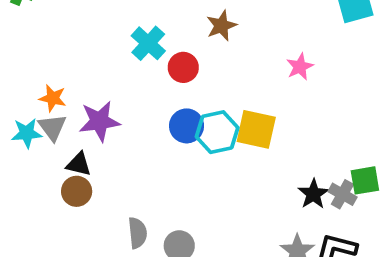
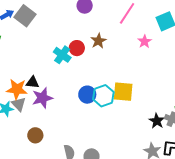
red circle: (183, 67) -> (77, 48), moved
pink star: (300, 67) -> (145, 41), moved
orange star: (53, 98) -> (17, 89), size x1.5
black triangle: (79, 164) -> (33, 82), moved

